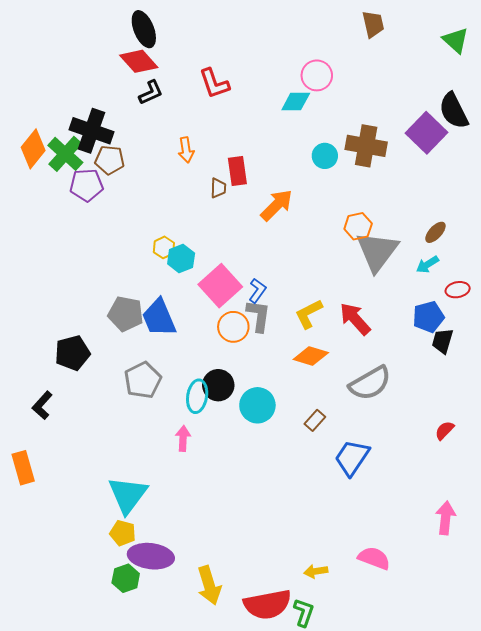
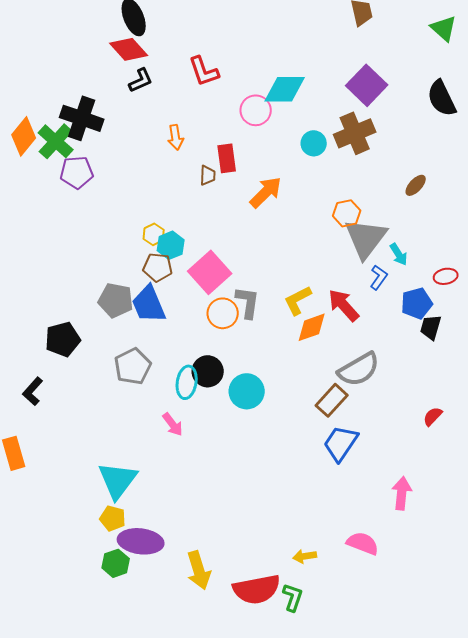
pink circle: (317, 75) -> (256, 110), moved
cyan diamond: (296, 102) -> (285, 89), size x1.4
purple square: (426, 133) -> (367, 85), moved
brown cross: (366, 146) -> (355, 133), turned -33
brown pentagon: (110, 160) -> (158, 267), moved
brown ellipse: (435, 232) -> (416, 185), moved
cyan arrow: (427, 265) -> (399, 254), moved, turned -90
blue L-shape: (257, 291) -> (379, 277), moved
orange diamond: (311, 356) -> (312, 327), moved, turned -36
brown rectangle: (315, 420) -> (332, 400), moved, size x1.5
pink arrow: (183, 438) -> (173, 424), turned 140
pink arrow: (446, 518) -> (402, 493), moved

